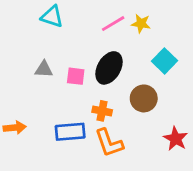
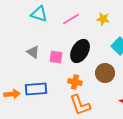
pink line: (113, 24) -> (71, 19), moved
gray triangle: (44, 69) -> (33, 52), turned 32
blue rectangle: (70, 132) -> (36, 89), moved

